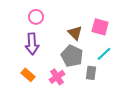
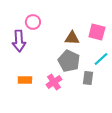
brown triangle: (75, 33) -> (72, 38), turned -42
purple arrow: (32, 44) -> (19, 41), moved
orange rectangle: (28, 75) -> (25, 80), turned -40

